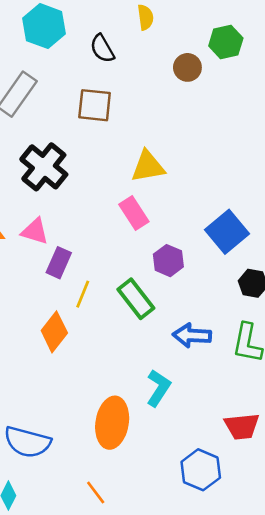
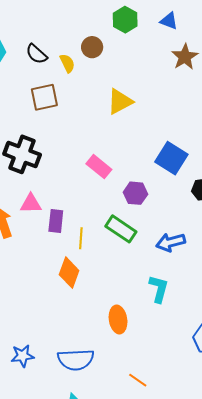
yellow semicircle: (145, 17) -> (67, 63), moved
brown circle: (187, 67) -> (92, 47), moved
yellow triangle: (148, 166) -> (120, 101), moved
orange ellipse: (112, 423) -> (118, 319), moved, size x0.7

